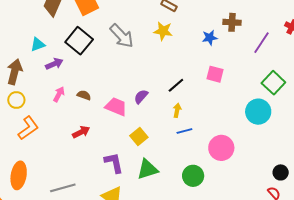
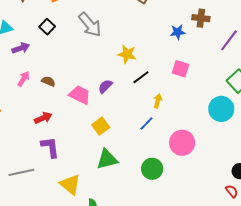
yellow star: (163, 31) -> (127, 54), moved
black square: (79, 41) -> (47, 27), size x0.6
yellow arrow: (177, 110) -> (158, 101), moved
blue line: (184, 131) -> (146, 124), turned -35
purple L-shape: (114, 163) -> (50, 147), moved

